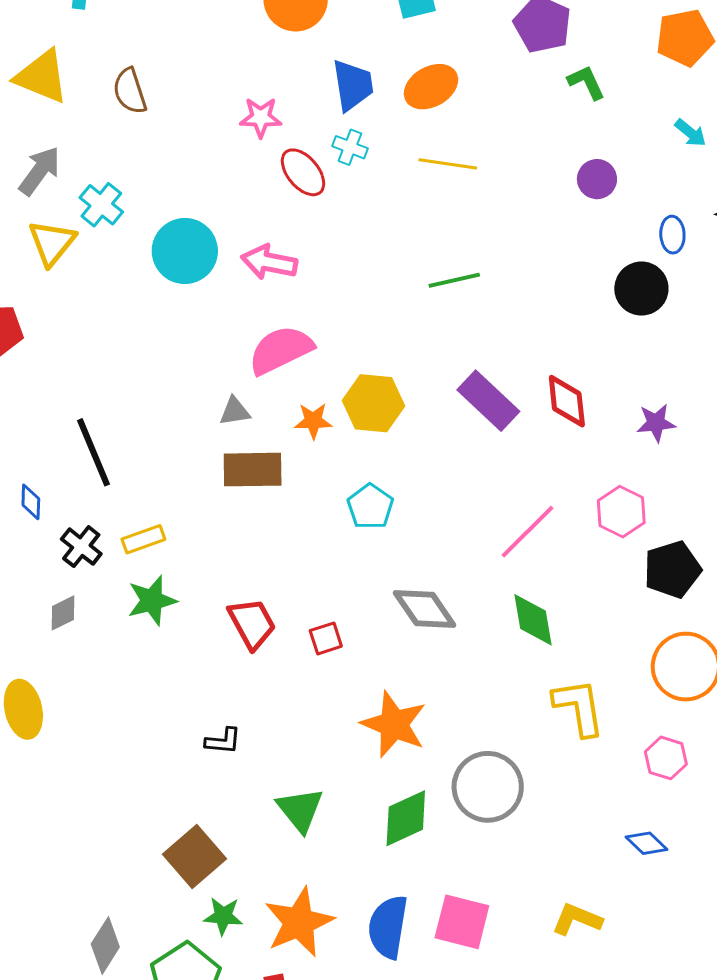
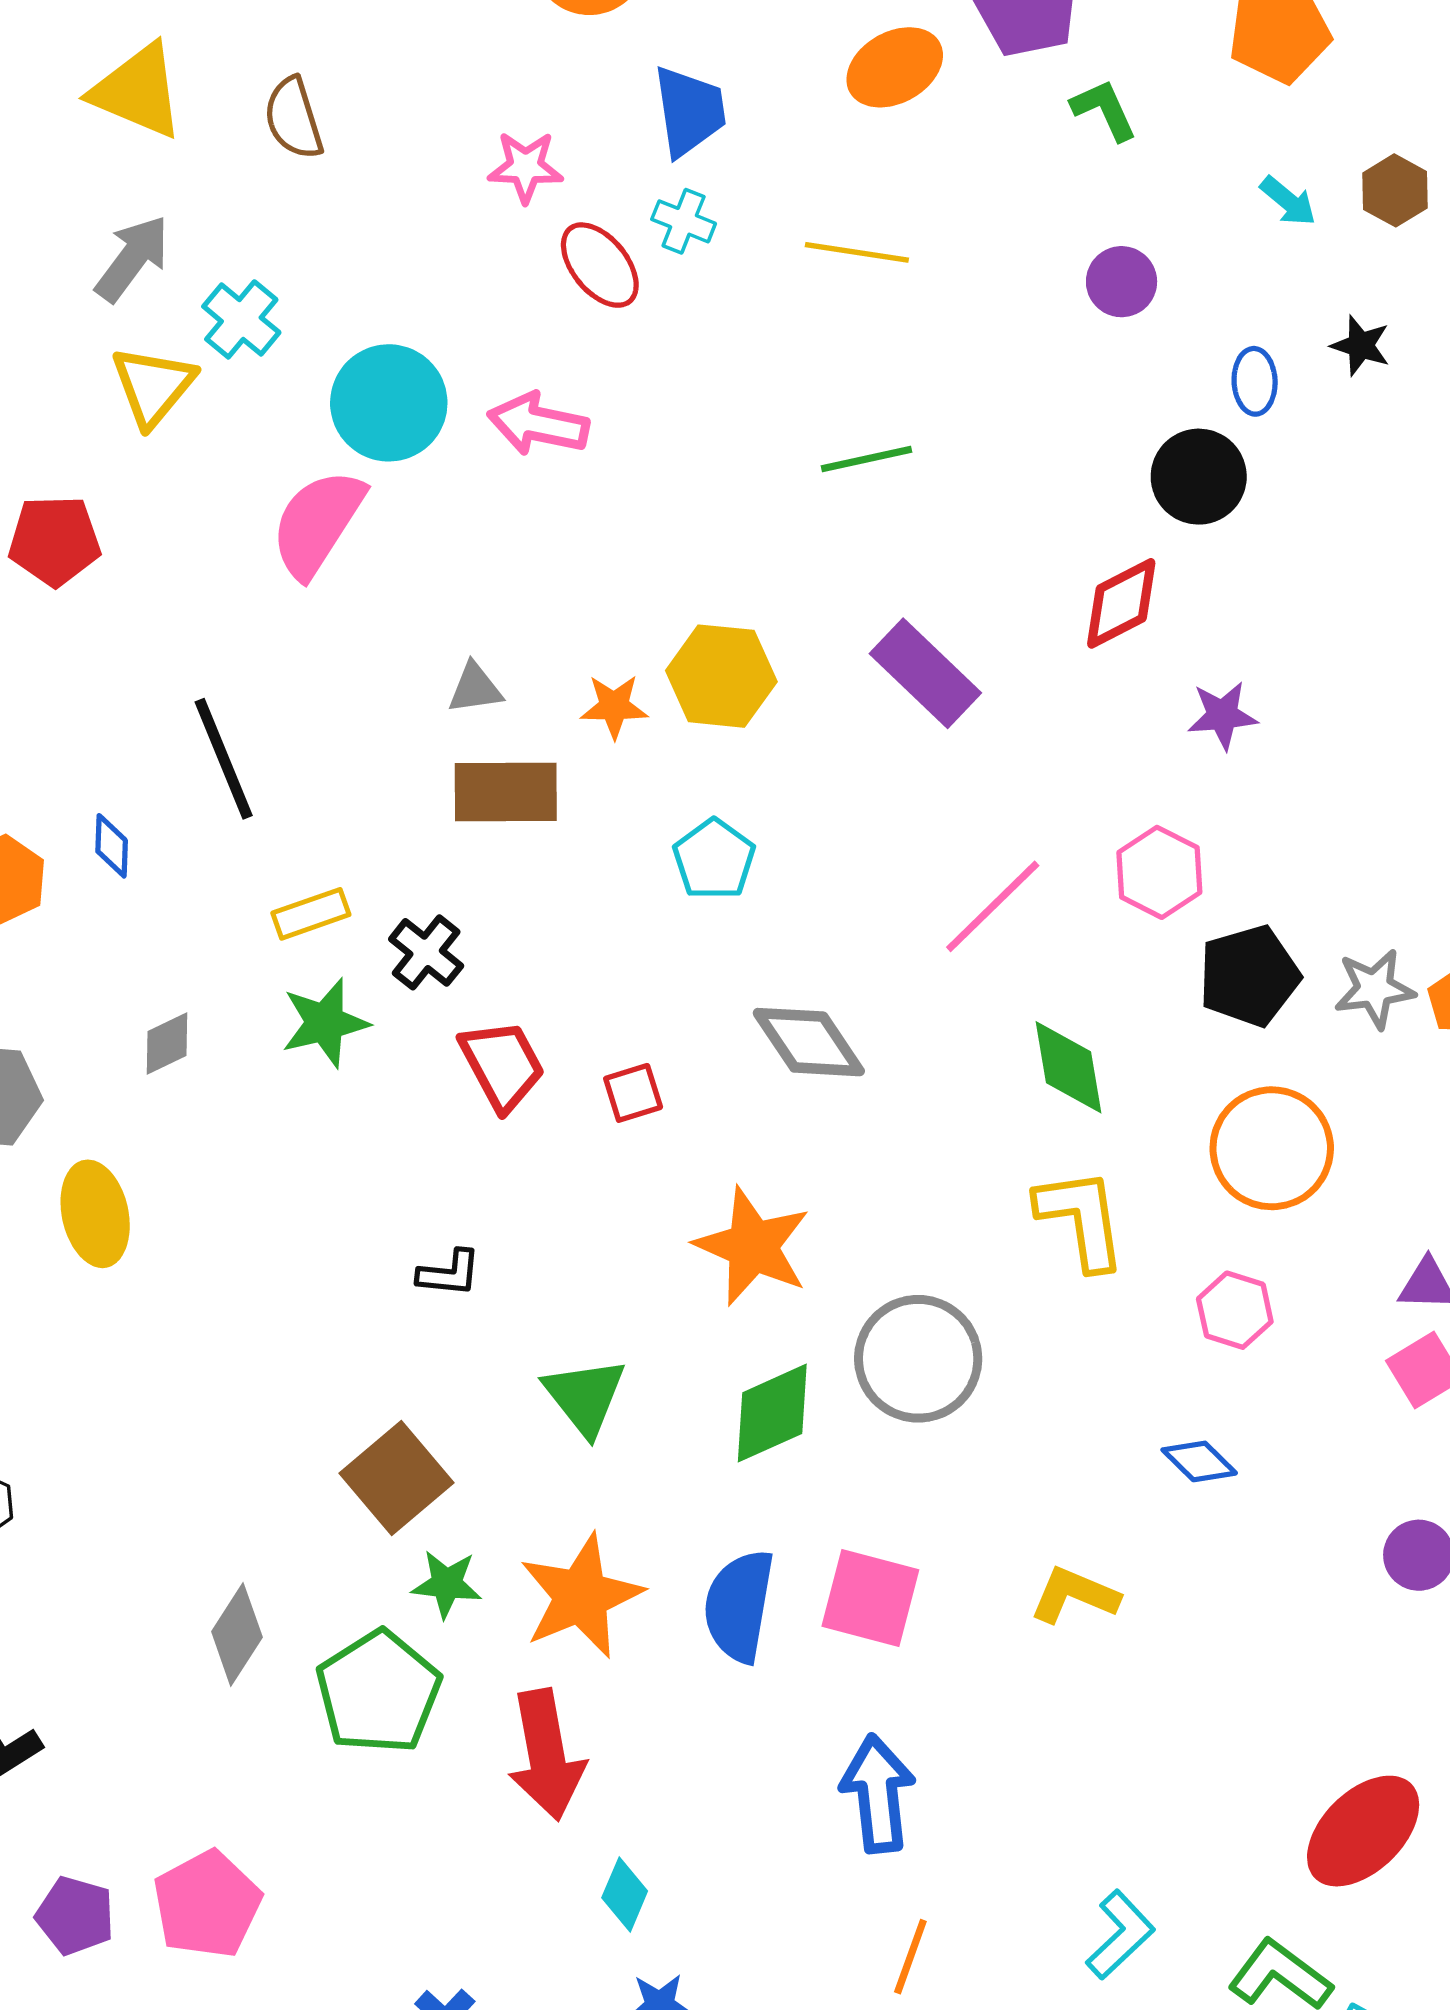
orange ellipse: (431, 87) -> (895, 67), moved
pink semicircle: (281, 350) -> (317, 523), moved, turned -32
red diamond: (567, 401) -> (1121, 603), moved, turned 68
black cross: (81, 547) -> (426, 952), moved
green diamond: (533, 620) -> (1069, 1067), moved

